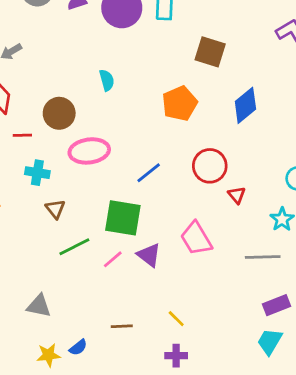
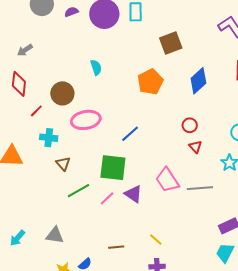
brown square: (210, 52) -> (171, 43), turned -35
red line: (22, 135) -> (36, 111), turned -40
red circle: (210, 166) -> (190, 125), moved, size x0.6
gray line: (263, 257) -> (200, 188), moved

